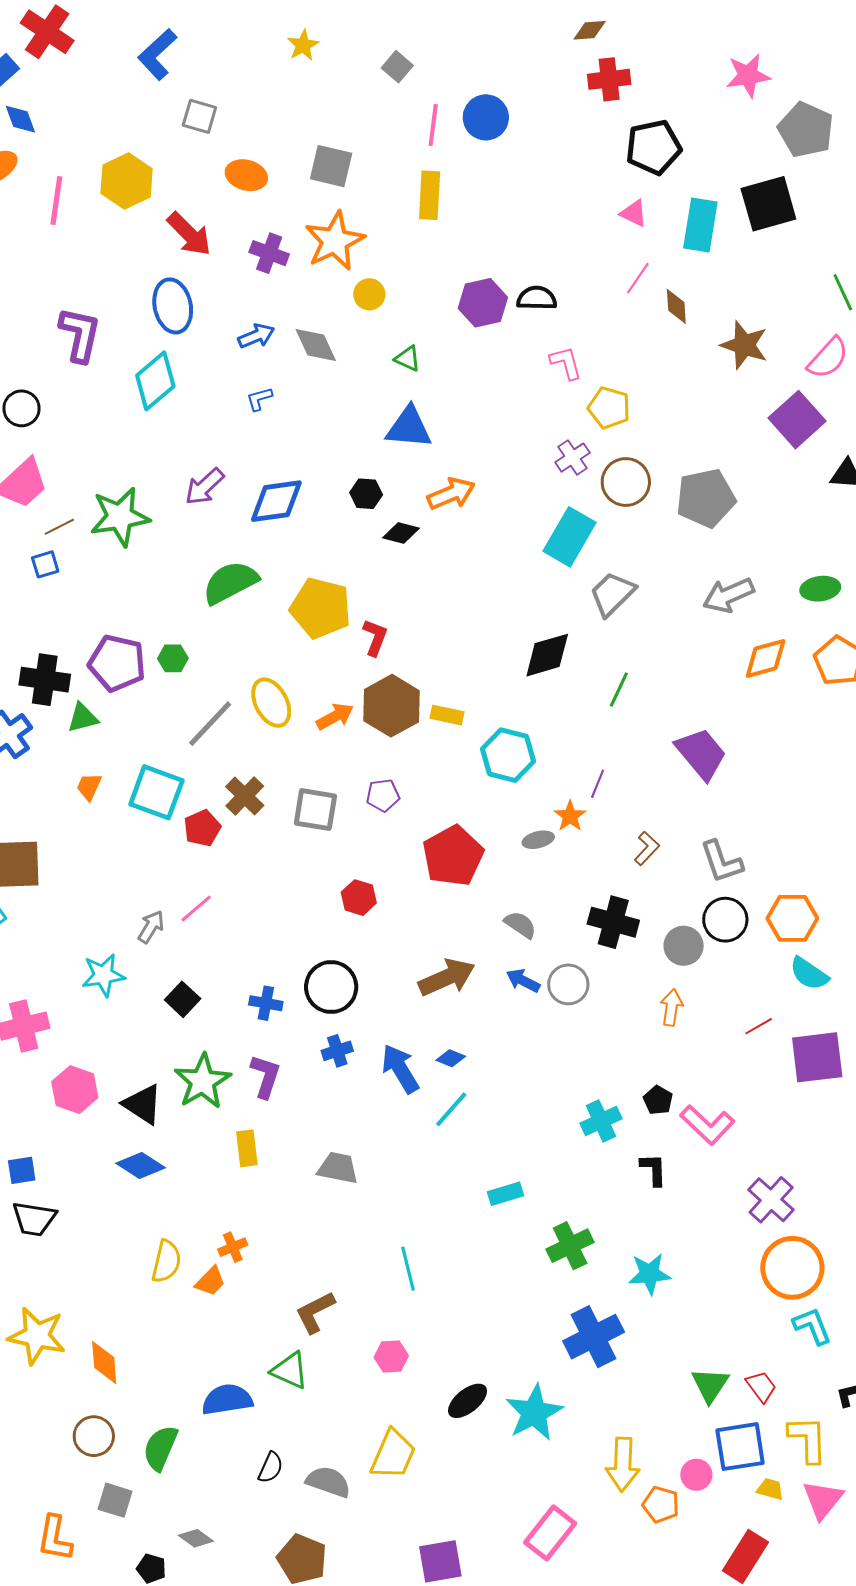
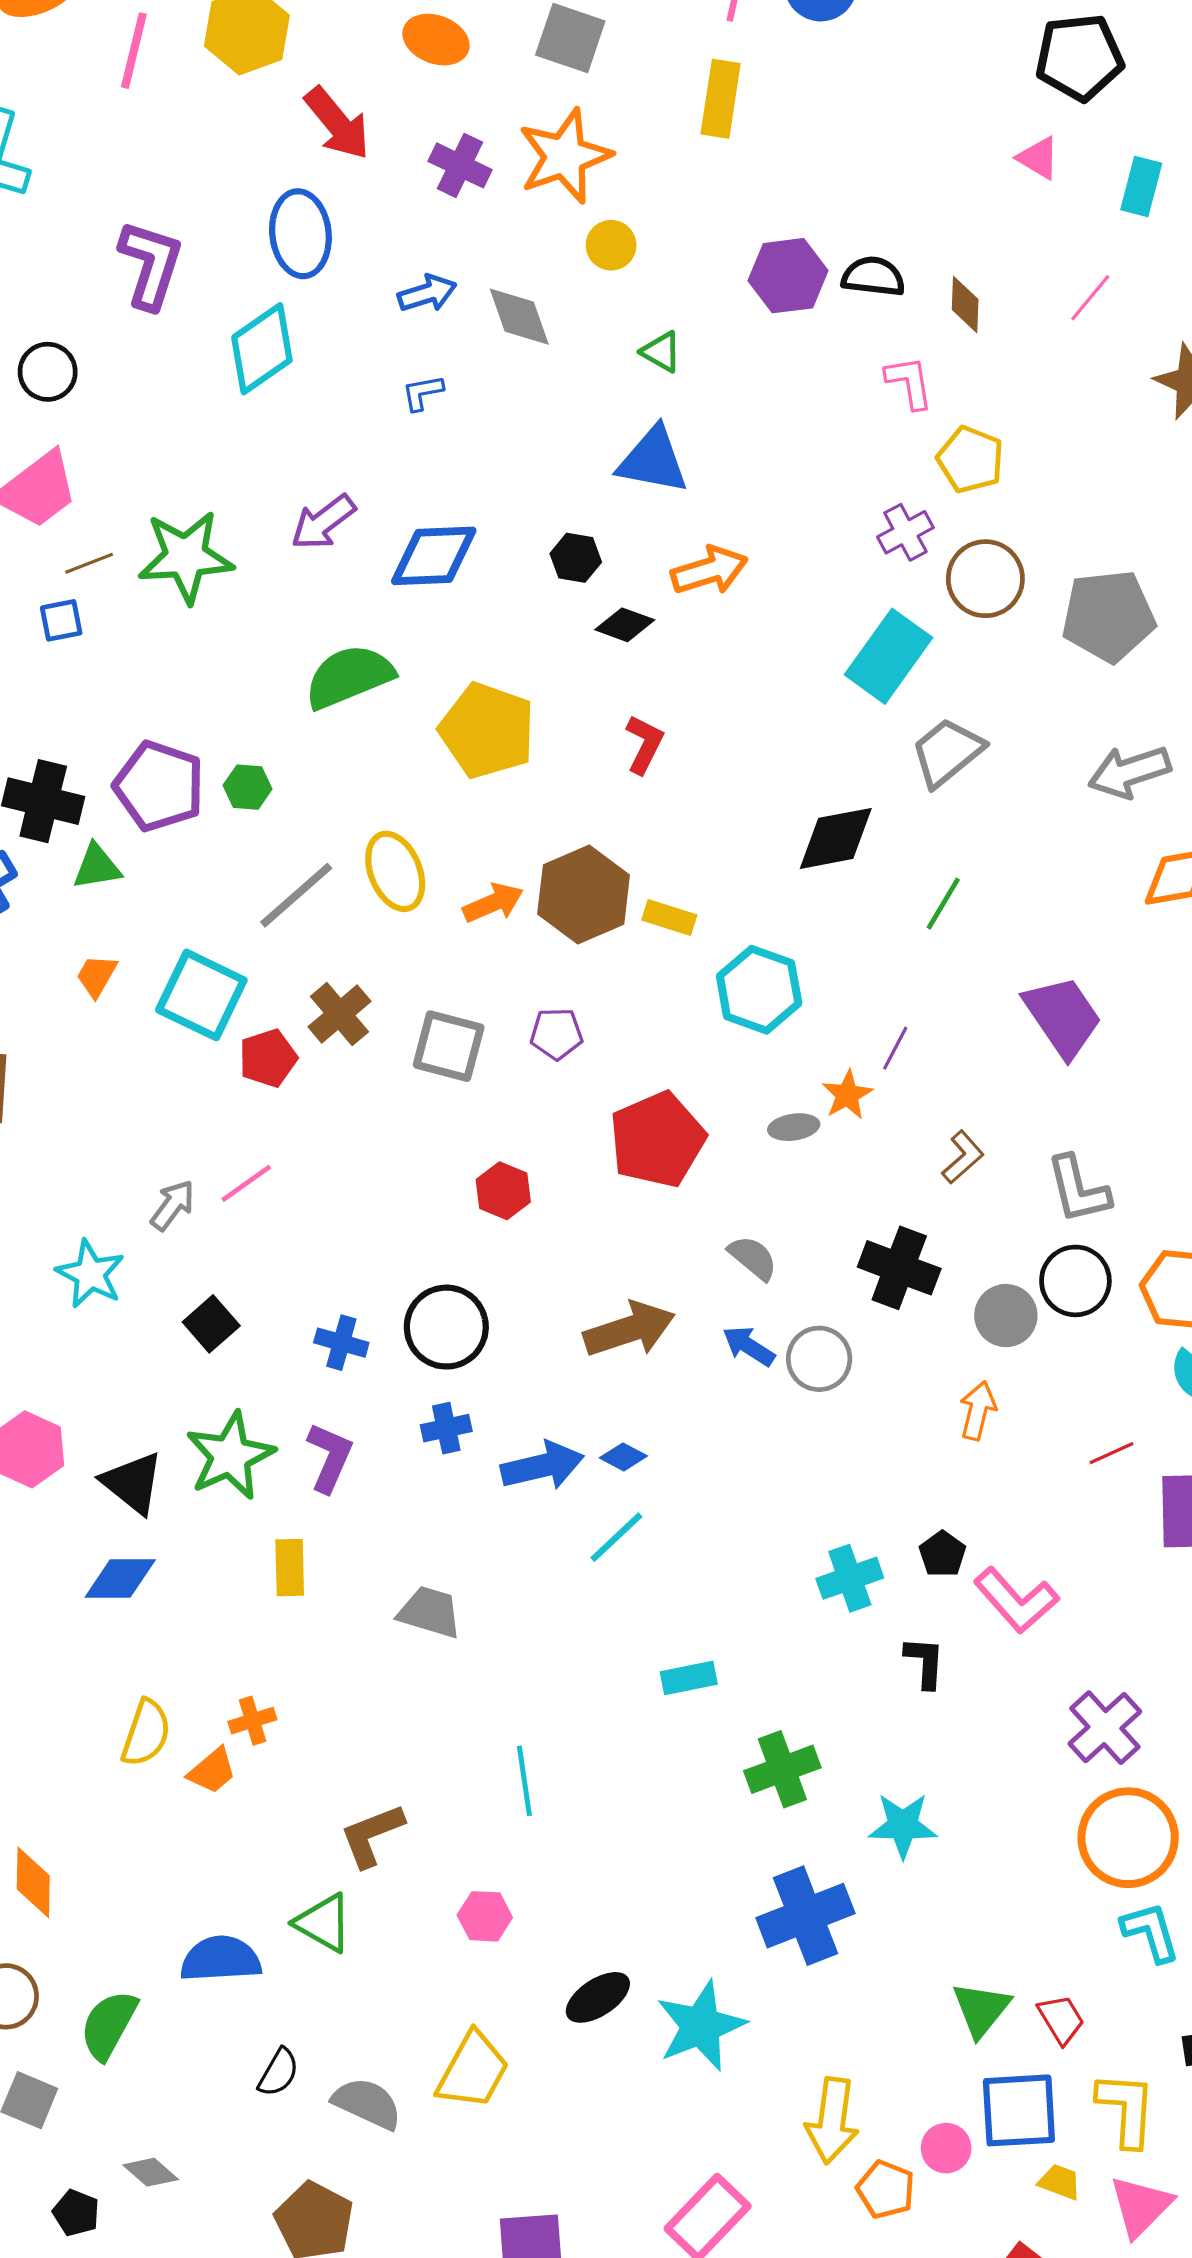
cyan rectangle: (700, 225) -> (1141, 187), size x0.7
pink line: (638, 278) -> (1090, 298), moved
brown diamond: (676, 306) -> (965, 305), moved
red L-shape: (375, 637) -> (644, 744), moved
cyan star: (103, 975) -> (90, 1274), turned 30
blue arrow: (400, 1069) -> (542, 1466), turned 102
blue diamond: (141, 1166) -> (120, 1579), turned -39

